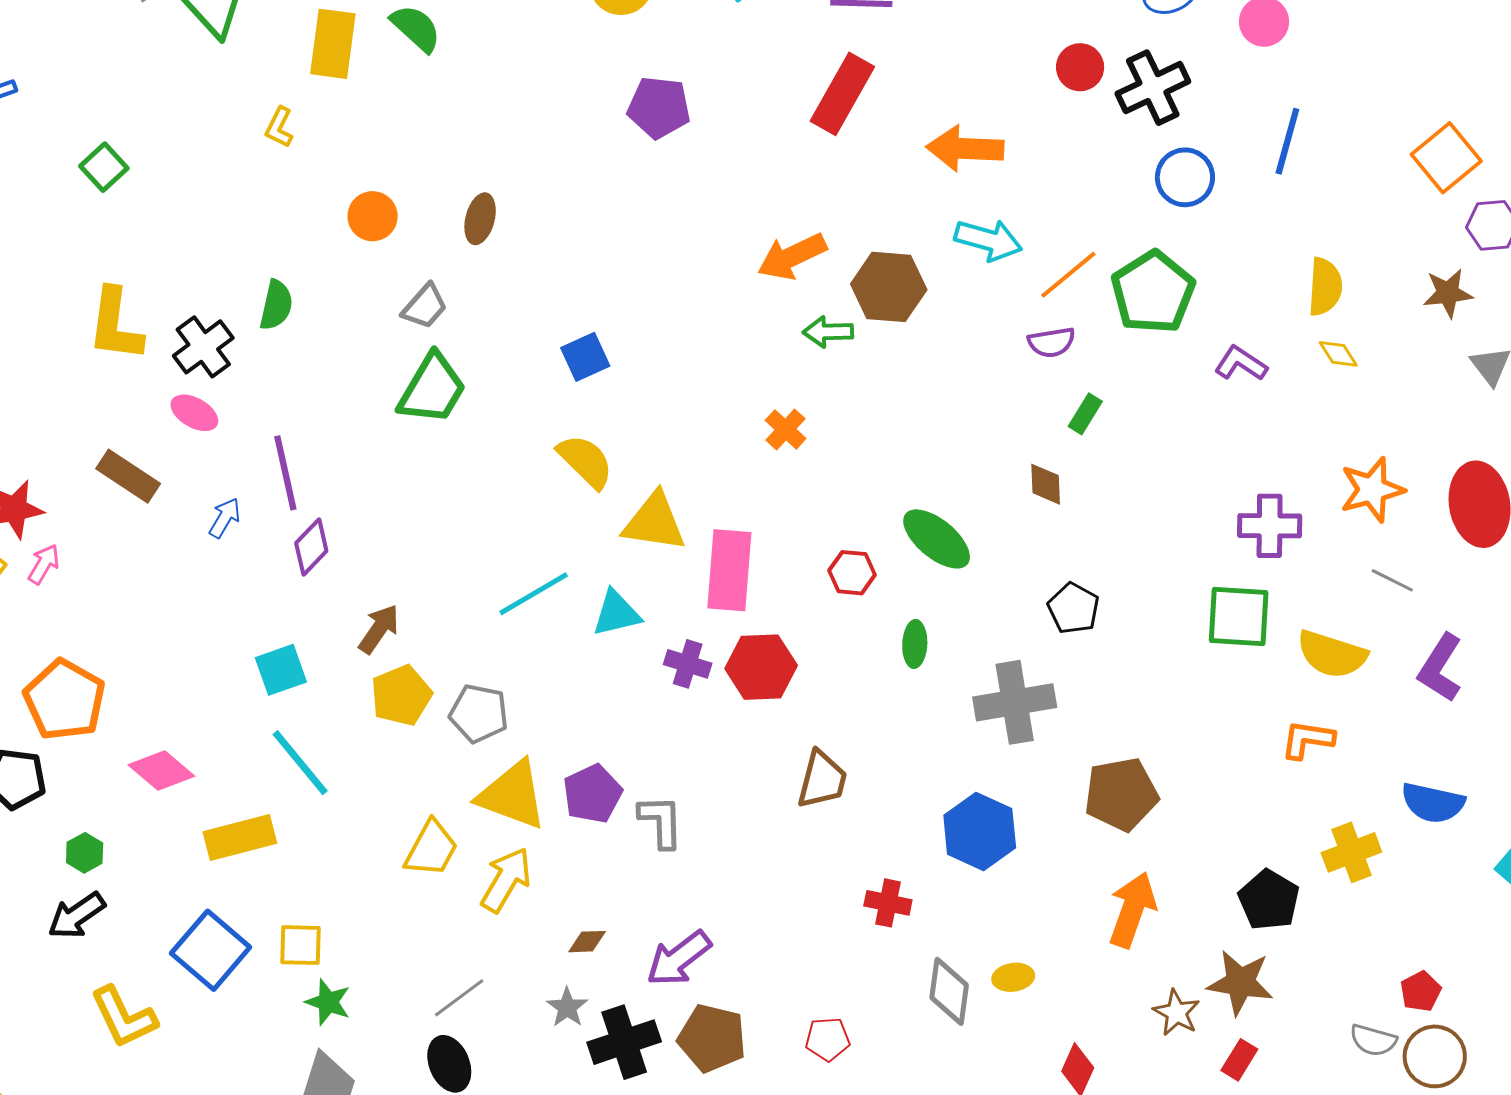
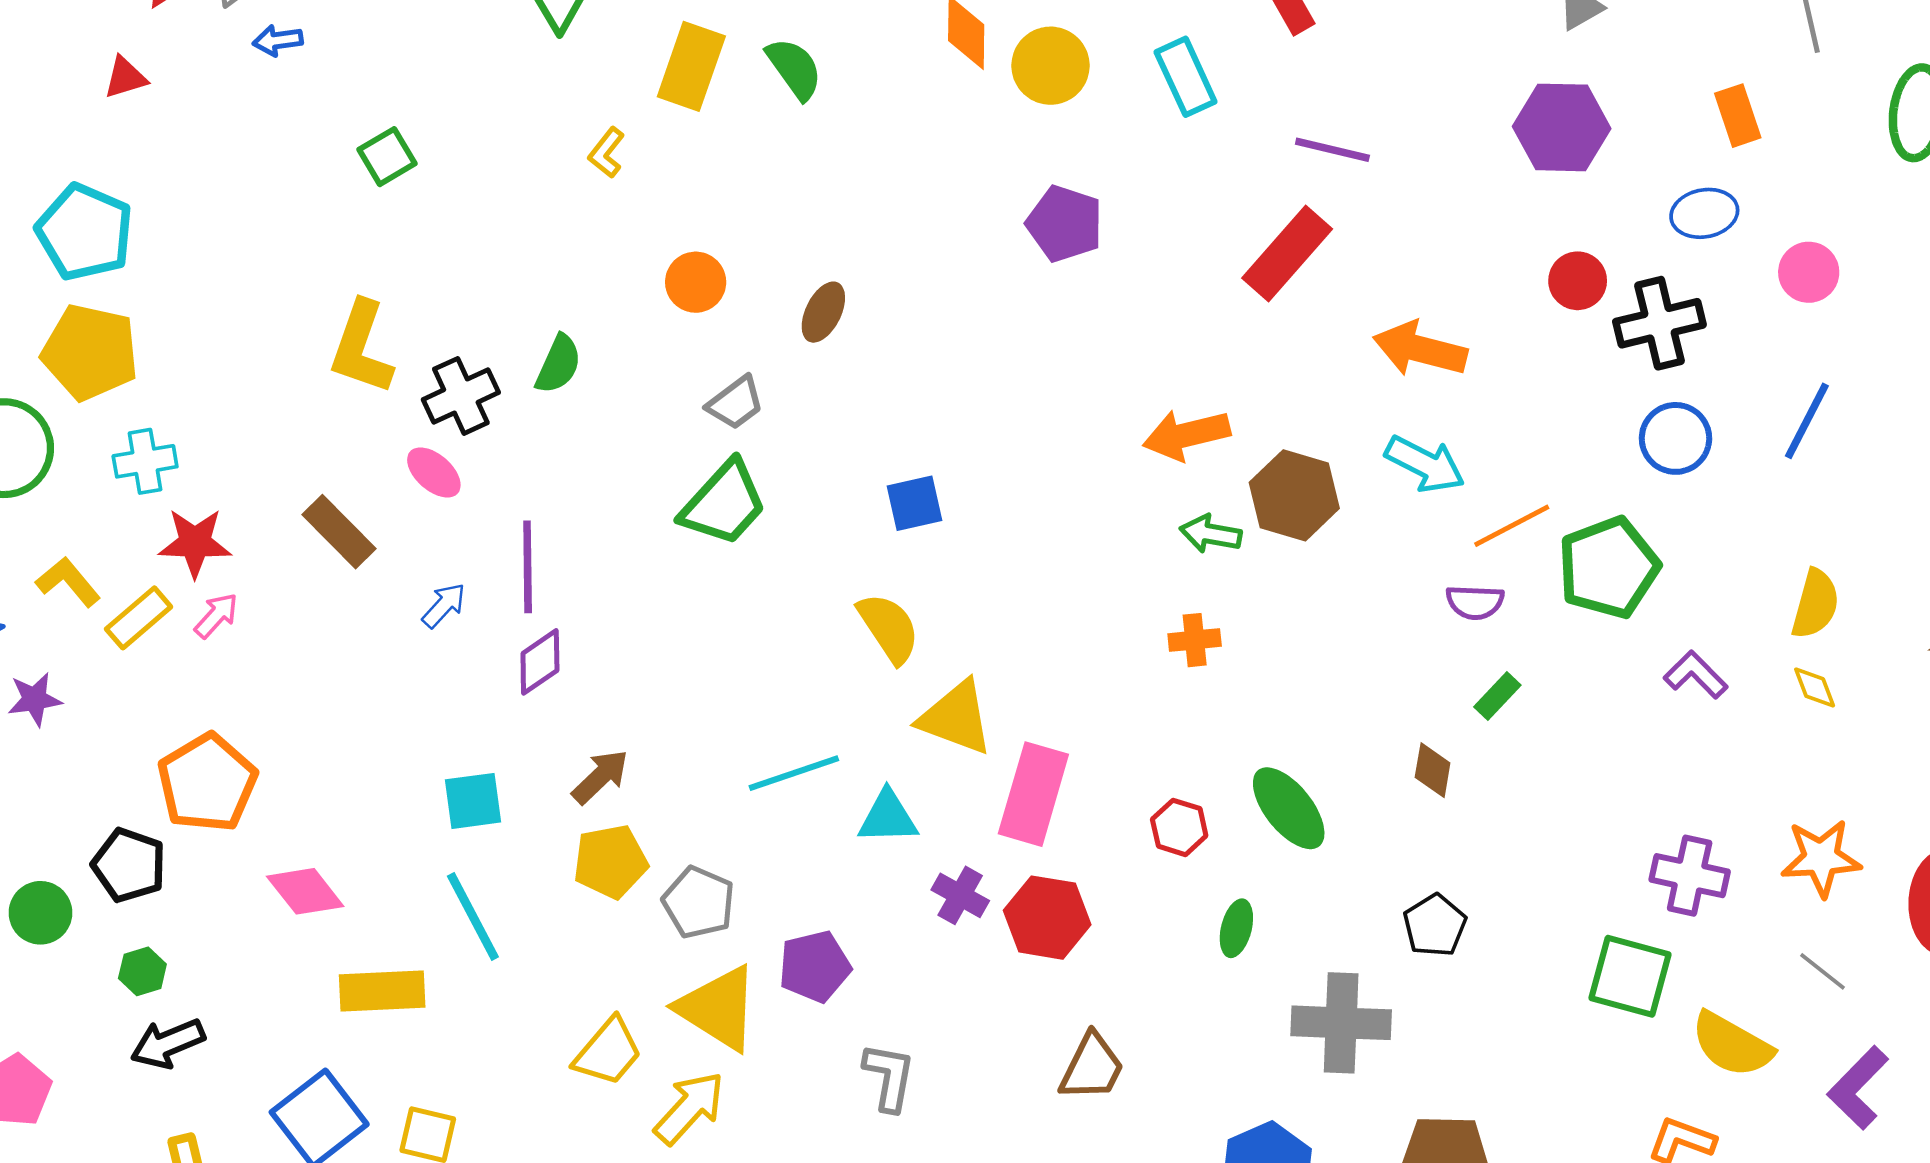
orange cross: (786, 429) -> (1195, 640), moved, turned 30
purple pentagon: (593, 794) -> (815, 966), moved
green hexagon: (85, 853) -> (142, 971), moved

